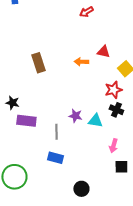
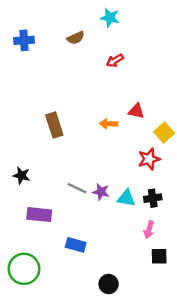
black cross: (116, 110) -> (153, 198), moved, turned -32
purple rectangle: (26, 121) -> (39, 215), moved
gray line: (56, 132) -> (77, 188), moved, turned -63

